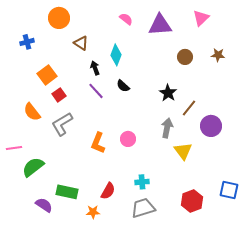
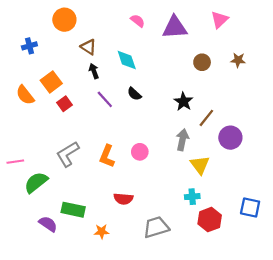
cyan diamond: (116, 55) -> (127, 60), turned -40
black arrow: (95, 68) -> (94, 71), moved
orange semicircle: (32, 112) -> (25, 95), moved
gray L-shape: (62, 124) -> (68, 154), moved
cyan cross: (142, 182) -> (192, 197), moved
red semicircle: (108, 191) -> (123, 199), moved, turned 66

